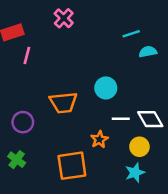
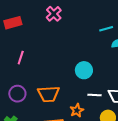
pink line: (27, 55) -> (21, 58), moved
orange trapezoid: (63, 103) -> (48, 94), moved

